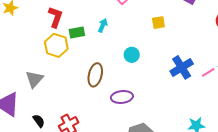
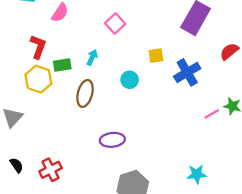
cyan circle: (132, 55) -> (130, 80), moved
blue cross: (182, 67) -> (187, 72), moved
brown ellipse: (95, 75) -> (85, 93), moved

